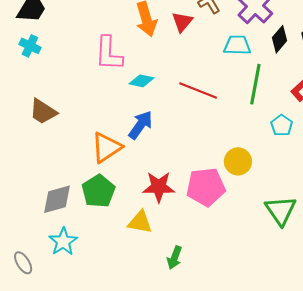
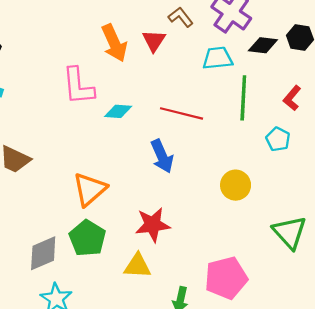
black diamond: (280, 39) -> (263, 45), turned 64
blue arrow: (140, 125) -> (162, 156), moved, turned 128
pink pentagon: (206, 187) -> (226, 278), moved

